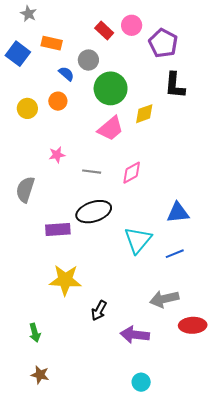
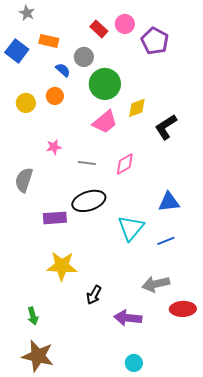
black L-shape: (175, 85) -> (166, 127), moved, turned 52
brown star: (40, 375) -> (38, 356), size x1.8

